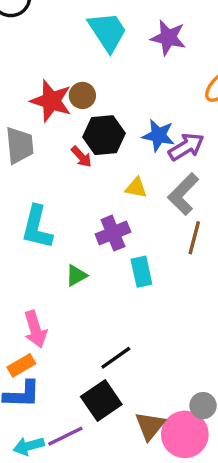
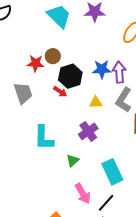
red star: (51, 101) -> (36, 63), size x0.7
purple arrow: (186, 147) -> (119, 72), turned -50
cyan rectangle: (141, 272) -> (112, 172), moved, size x1.4
pink arrow: (35, 329) -> (83, 194), moved

